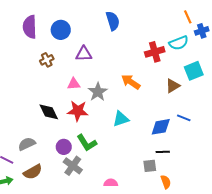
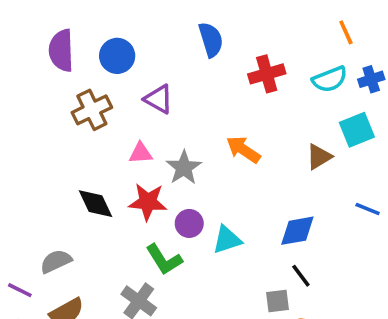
blue cross: (202, 31) -> (371, 79), moved
red cross: (155, 52) -> (267, 74), moved
purple triangle: (84, 54) -> (159, 99), turned 30
brown cross: (47, 60) -> (92, 110), size x1.5
blue line: (184, 118) -> (368, 209), moved
cyan triangle: (121, 119) -> (227, 240), moved
purple circle: (64, 147) -> (189, 223), moved
black line: (163, 152) -> (301, 276), turned 56

